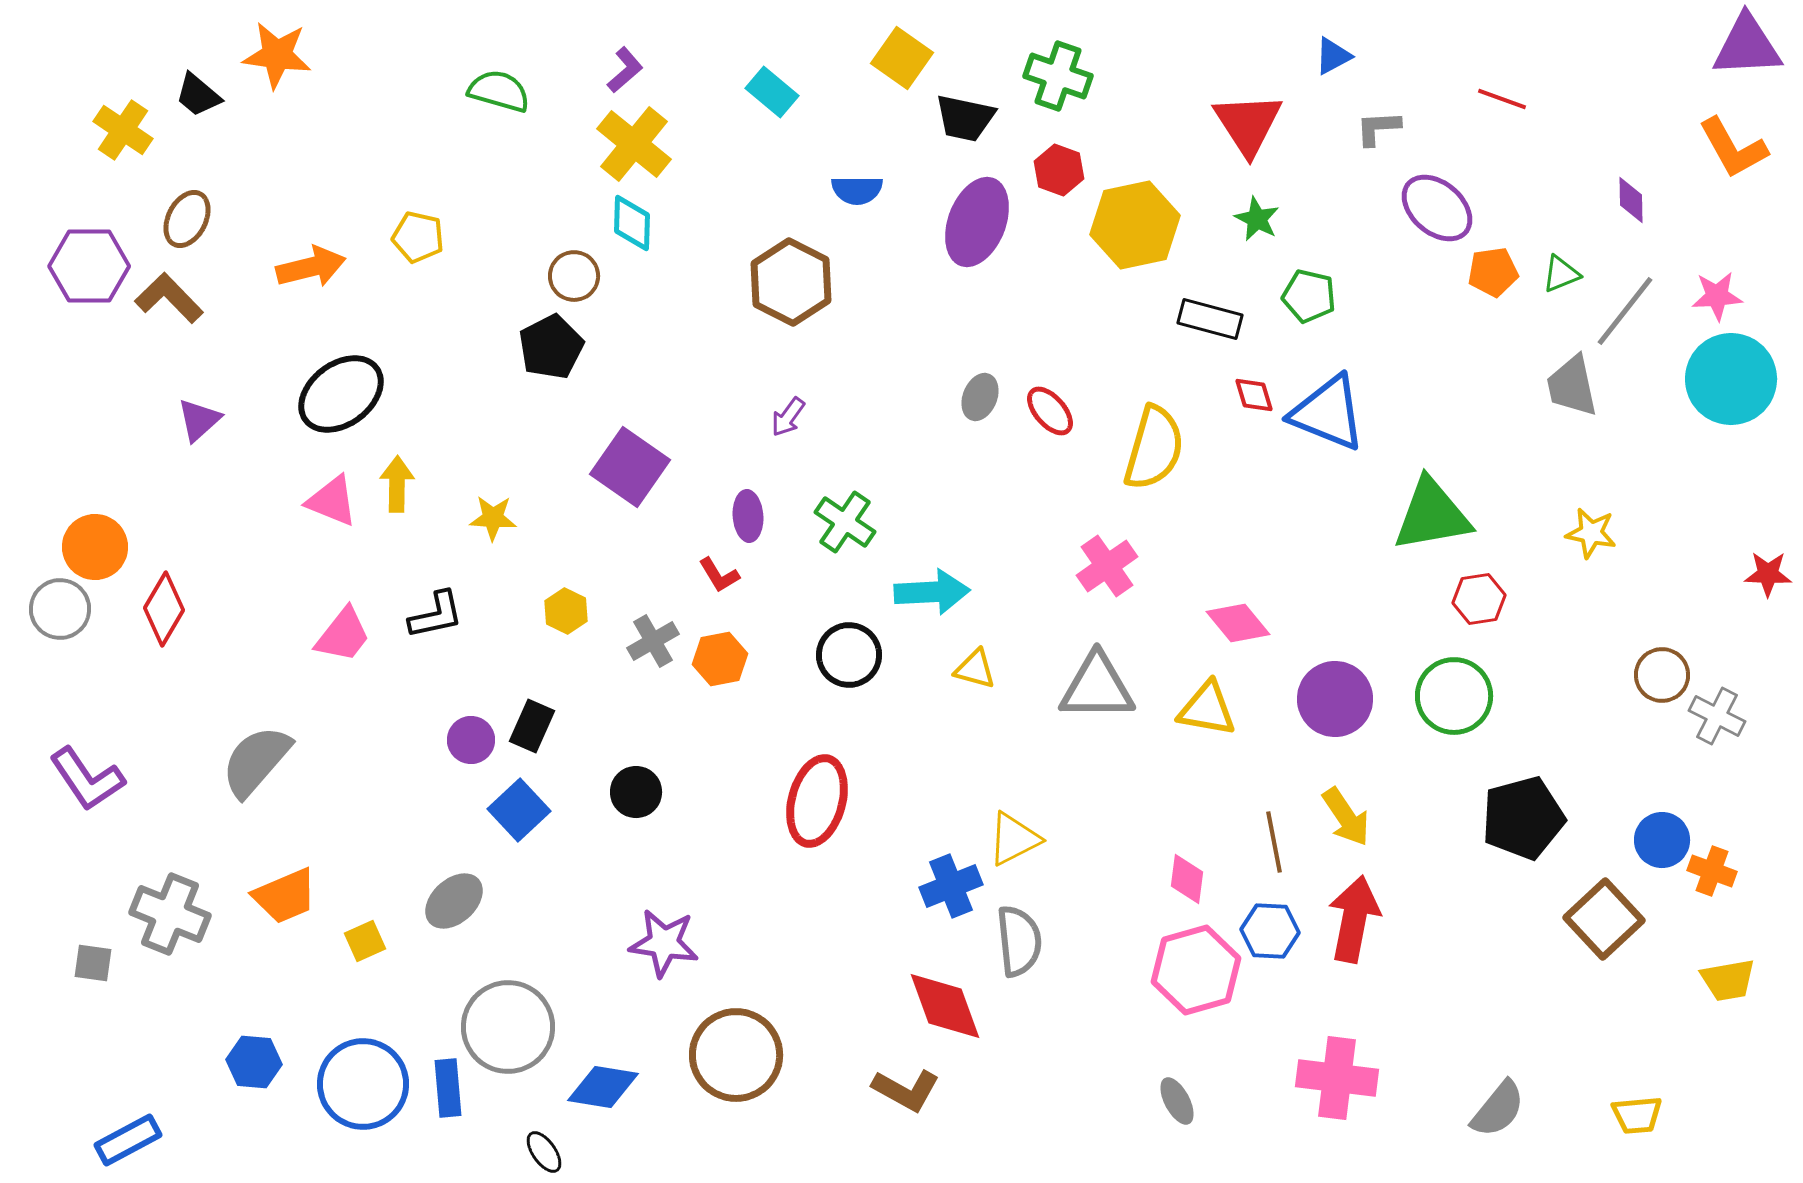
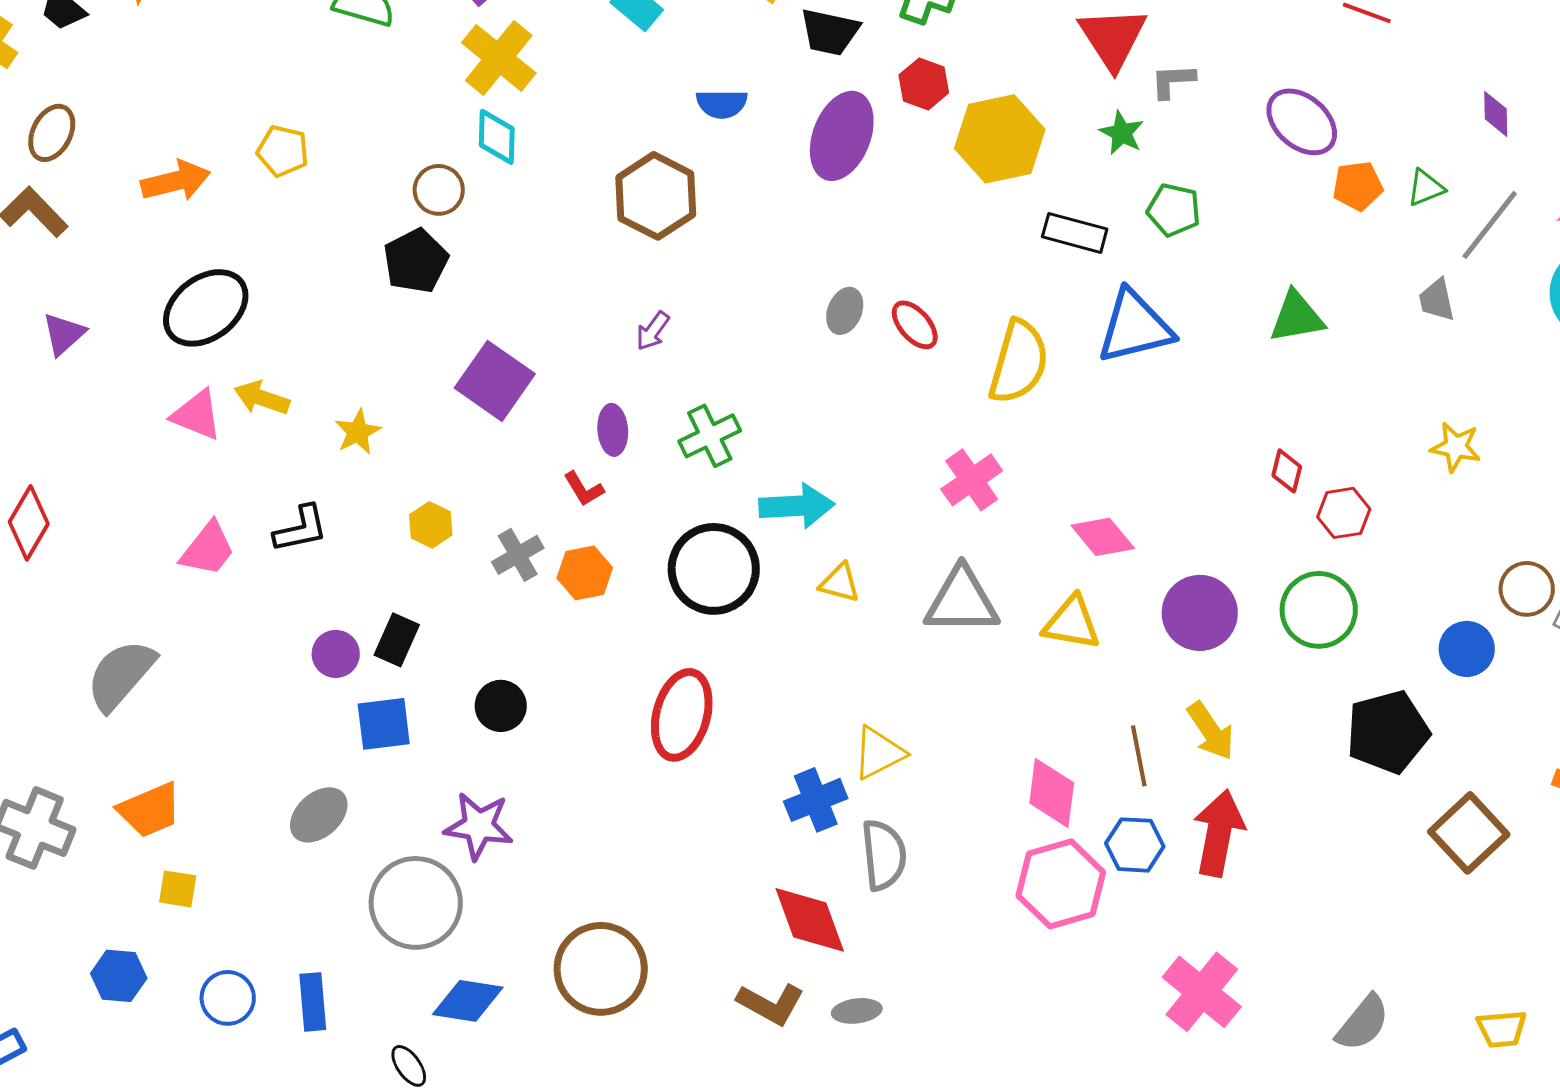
gray L-shape: (1378, 128) -> (1173, 81), moved
gray trapezoid: (1572, 386) -> (1437, 300), size x0.7
red diamond: (1254, 395) -> (1287, 471), moved, turned 30
blue triangle: (1328, 413) -> (1135, 327), moved, turned -36
yellow arrow: (397, 484) -> (262, 398), turned -72
green triangle: (1432, 515) -> (1297, 317), moved, size x0.7
yellow star: (493, 518) -> (358, 432), turned -30
green cross: (845, 522) -> (710, 436), turned 30
black circle: (849, 655) -> (714, 569), size x1.4
blue square: (519, 810) -> (384, 724), turned 36
blue circle: (1662, 840) -> (1467, 649), moved
pink diamond: (1187, 879) -> (1052, 793), size x1.4
yellow square: (365, 941) -> (178, 889), moved, turned 33
purple star: (664, 943) -> (479, 826), moved
gray circle: (508, 1027) -> (416, 903), moved
pink cross: (1337, 1078) -> (1202, 992), turned 32
blue circle: (363, 1084) -> (228, 998), size x0.6
gray ellipse: (1177, 1101) -> (857, 1011), moved, turned -69

